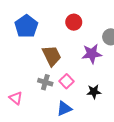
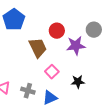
red circle: (74, 22) -> (57, 31), moved
gray cross: (45, 82) -> (28, 91), moved

